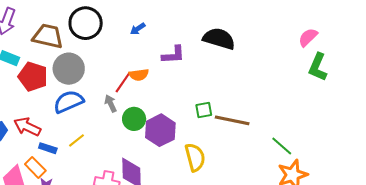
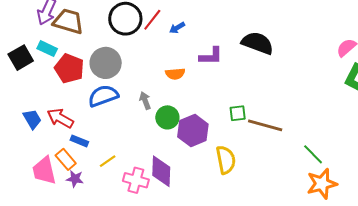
brown trapezoid: (48, 36) -> (68, 21), moved
red line: (123, 82) -> (152, 20), moved
yellow line: (77, 140) -> (108, 161), moved

